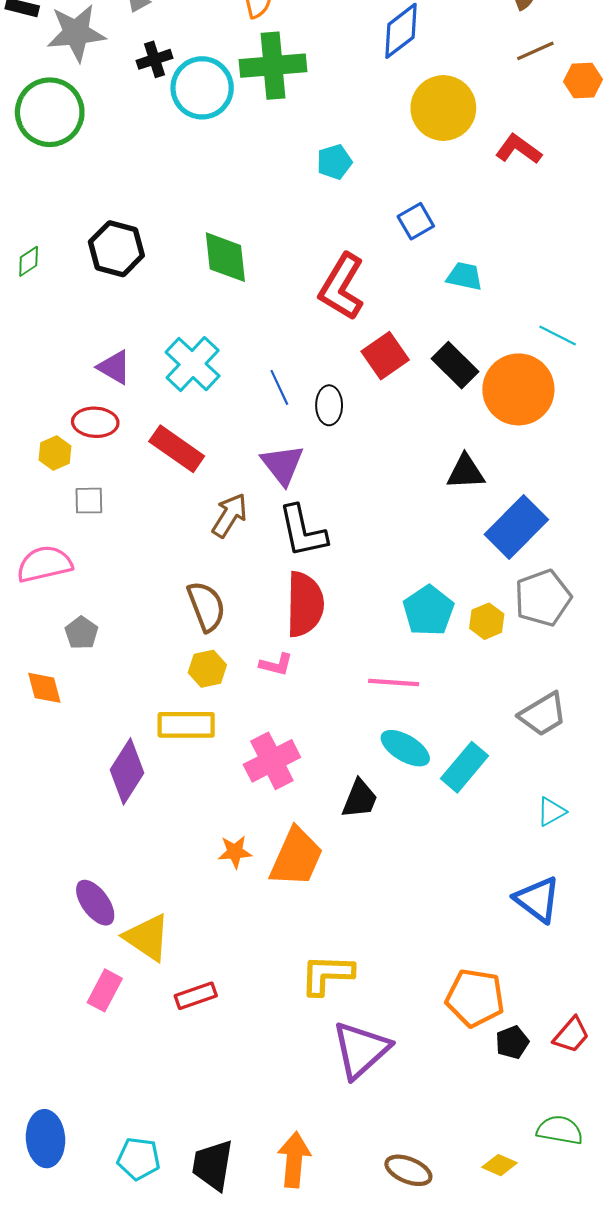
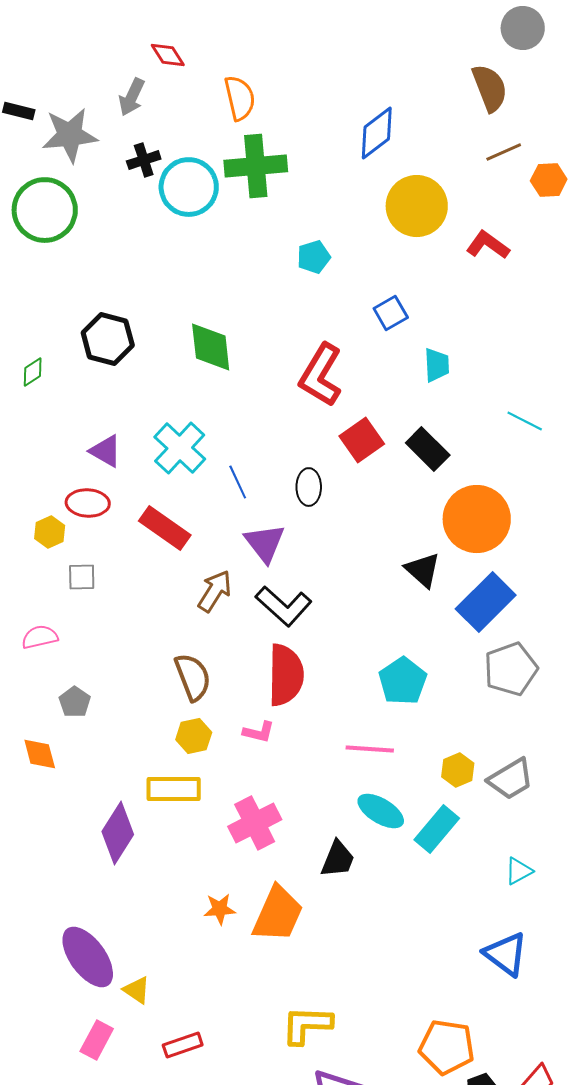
green diamond: (29, 261) -> (33, 372), moved
cyan trapezoid: (465, 276) -> (437, 365), turned 75
blue line: (279, 387) -> (238, 482), moved
orange circle: (518, 389) -> (477, 519), moved
black triangle: (466, 472) -> (423, 570), moved, turned 45
black L-shape: (303, 531) -> (284, 606), turned -36
pink semicircle: (44, 564) -> (40, 637), size x0.7
yellow hexagon: (487, 621) -> (458, 770), moved
purple ellipse: (95, 903) -> (88, 957), size x1.4
yellow triangle: (147, 938) -> (137, 990), size x0.6

